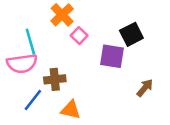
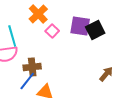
purple square: (112, 56) -> (80, 26), moved
blue line: (33, 100) -> (27, 81), moved

